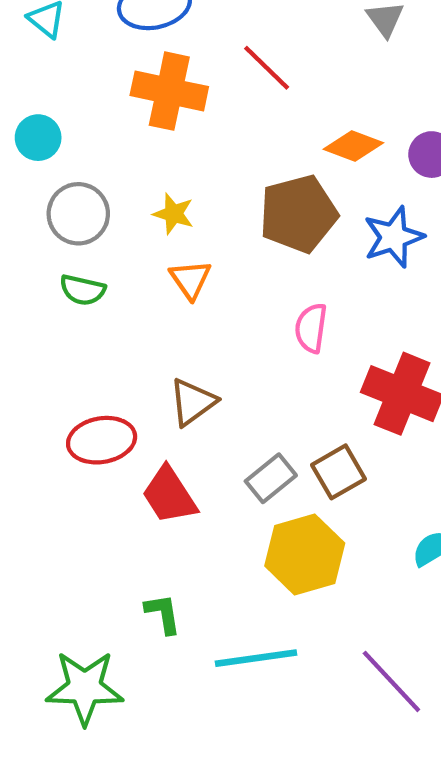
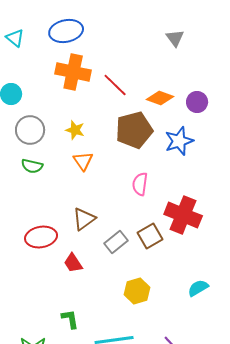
red line: (267, 68) -> (115, 85), moved
brown square: (339, 472) -> (150, 236), moved
gray rectangle: (271, 478) -> (116, 242), moved
red trapezoid: (169, 495) -> (73, 263), size x0.7
yellow hexagon: (305, 554) -> (137, 291), size x0.7

